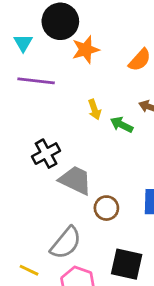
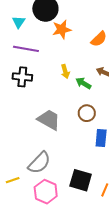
black cross: (46, 154) -> (22, 77), moved, turned 30
brown circle: (106, 208) -> (87, 113), moved
yellow line: (29, 270) -> (13, 180), turned -48

